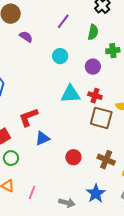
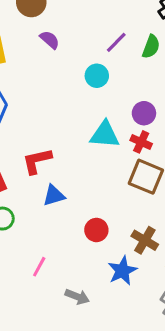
purple line: (63, 21) -> (116, 42), moved
purple circle: (93, 67) -> (144, 113), moved
pink line: (32, 192) -> (39, 267), moved
blue star: (96, 193) -> (122, 271), moved

